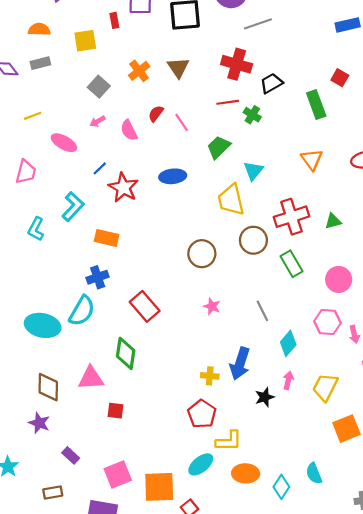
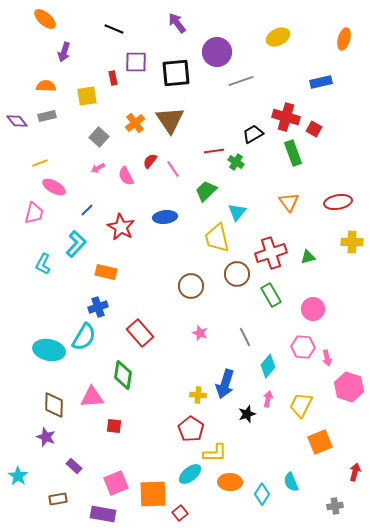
red cross: (237, 64) -> (286, 117), moved
brown triangle: (178, 68) -> (170, 120), size x1.4
pink ellipse: (64, 143) -> (54, 187), moved
blue line: (100, 168) -> (87, 210), moved

